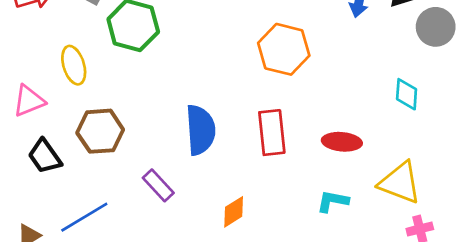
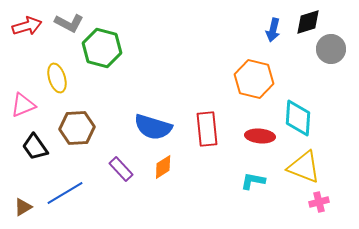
orange hexagon: (284, 49) -> (254, 79), moved
cyan diamond: (407, 94) -> (298, 118), moved, size x1.5
blue semicircle: (201, 130) -> (153, 127), turned 111
orange diamond: (234, 212) -> (163, 167), moved

